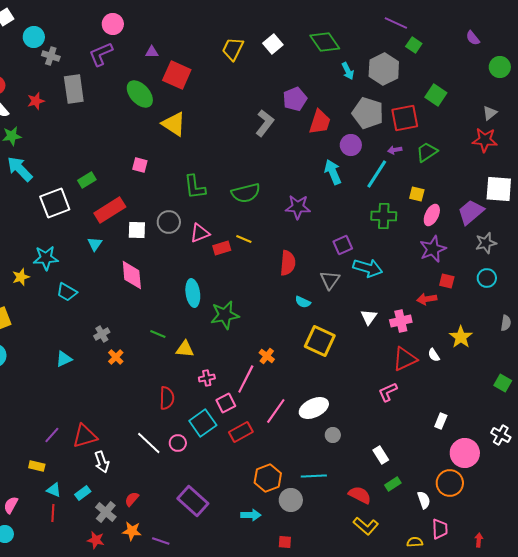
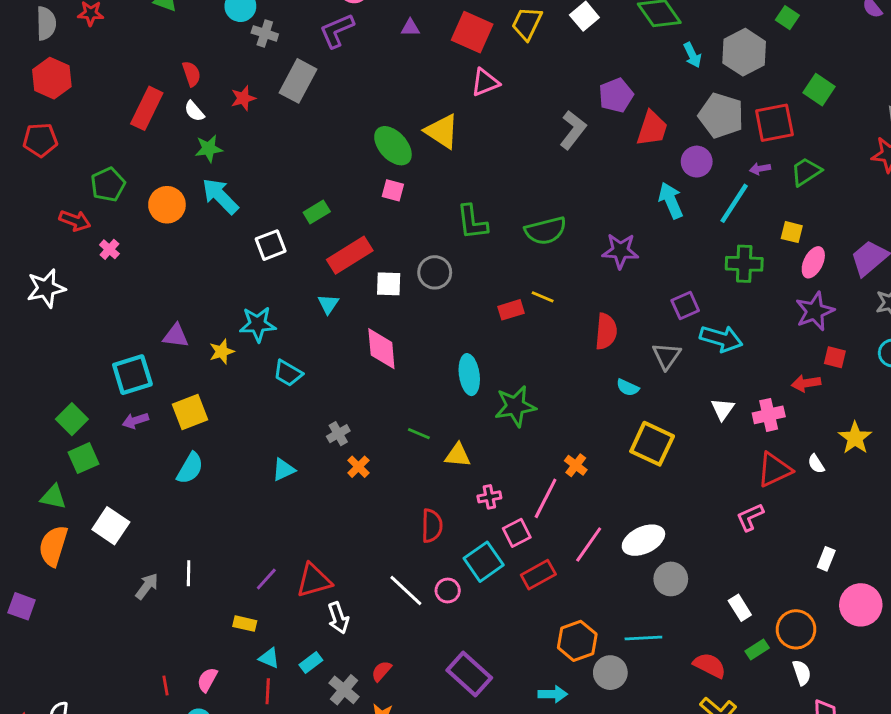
red square: (177, 75) -> (472, 32), moved
gray rectangle: (74, 89) -> (298, 81), turned 36
green ellipse: (140, 94) -> (393, 146), moved
white square: (55, 203) -> (271, 245), size x0.7
pink triangle: (200, 233) -> (485, 82), moved
gray circle: (333, 435) -> (671, 579), size x1.5
orange circle: (450, 483) -> (796, 629), moved

